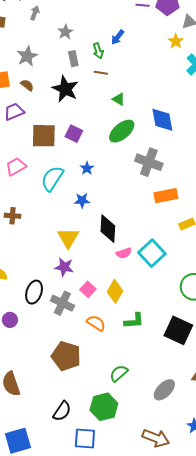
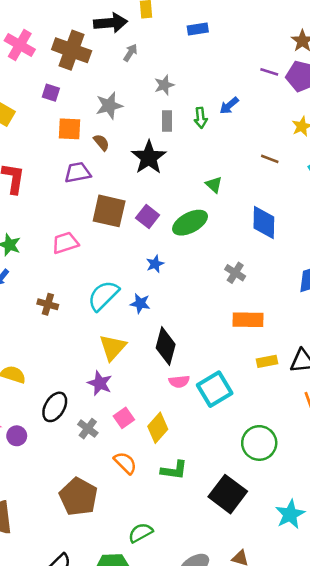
brown line: (101, 73) -> (270, 159), moved
green ellipse: (122, 131) -> (190, 223), moved
gray cross: (149, 162) -> (235, 273), size x0.6
cyan semicircle: (52, 178) -> (103, 296), moved
gray cross: (62, 303) -> (88, 429), size x0.7

